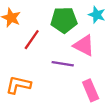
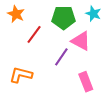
purple line: (63, 64) -> (61, 57), turned -66

